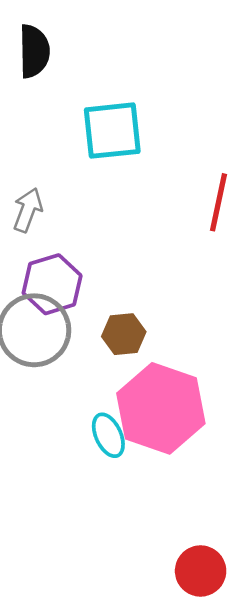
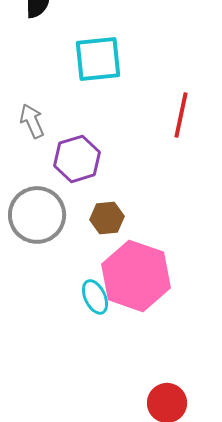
gray arrow: (28, 210) -> (32, 121), turned -44
purple hexagon: (52, 284) -> (77, 159), moved

